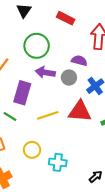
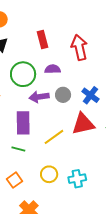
red rectangle: (66, 18) -> (42, 39), turned 66
purple semicircle: (79, 61) -> (53, 69), moved

